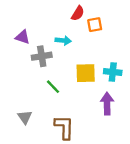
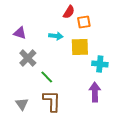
gray cross: (42, 56) -> (28, 58), moved, turned -36
yellow square: (86, 73) -> (80, 47), moved
brown L-shape: (64, 127) -> (52, 101), moved

